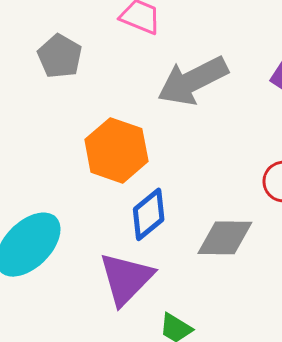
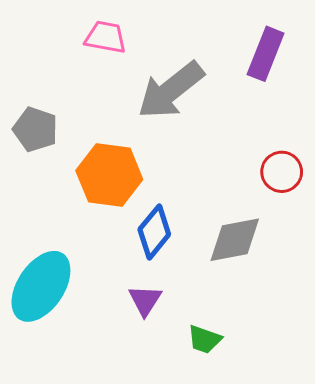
gray pentagon: (60, 56) -> (35, 129), moved
purple triangle: (126, 279) -> (145, 300), size x0.6

